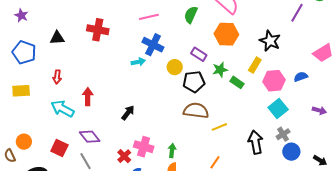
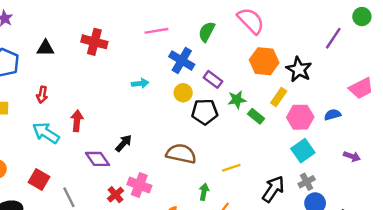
orange hexagon: (226, 34) -> (264, 61), moved
blue cross: (153, 45) -> (182, 60), moved
brown semicircle: (196, 111) -> (181, 154), moved
purple diamond: (90, 137) -> (97, 159), moved
black arrow: (256, 142) -> (273, 189), turned 40
green arrow: (172, 151) -> (204, 192), moved

